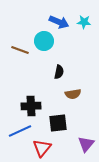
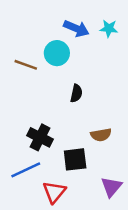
brown semicircle: (73, 94) -> (101, 135), moved
black cross: (31, 106) -> (40, 137), turned 30

